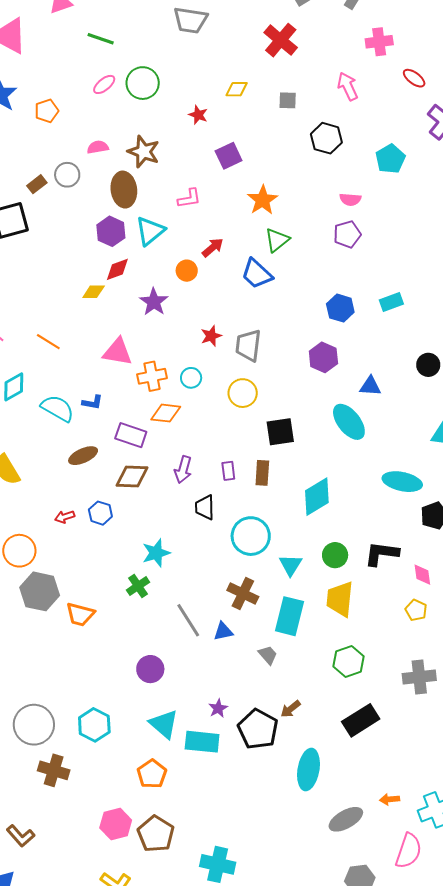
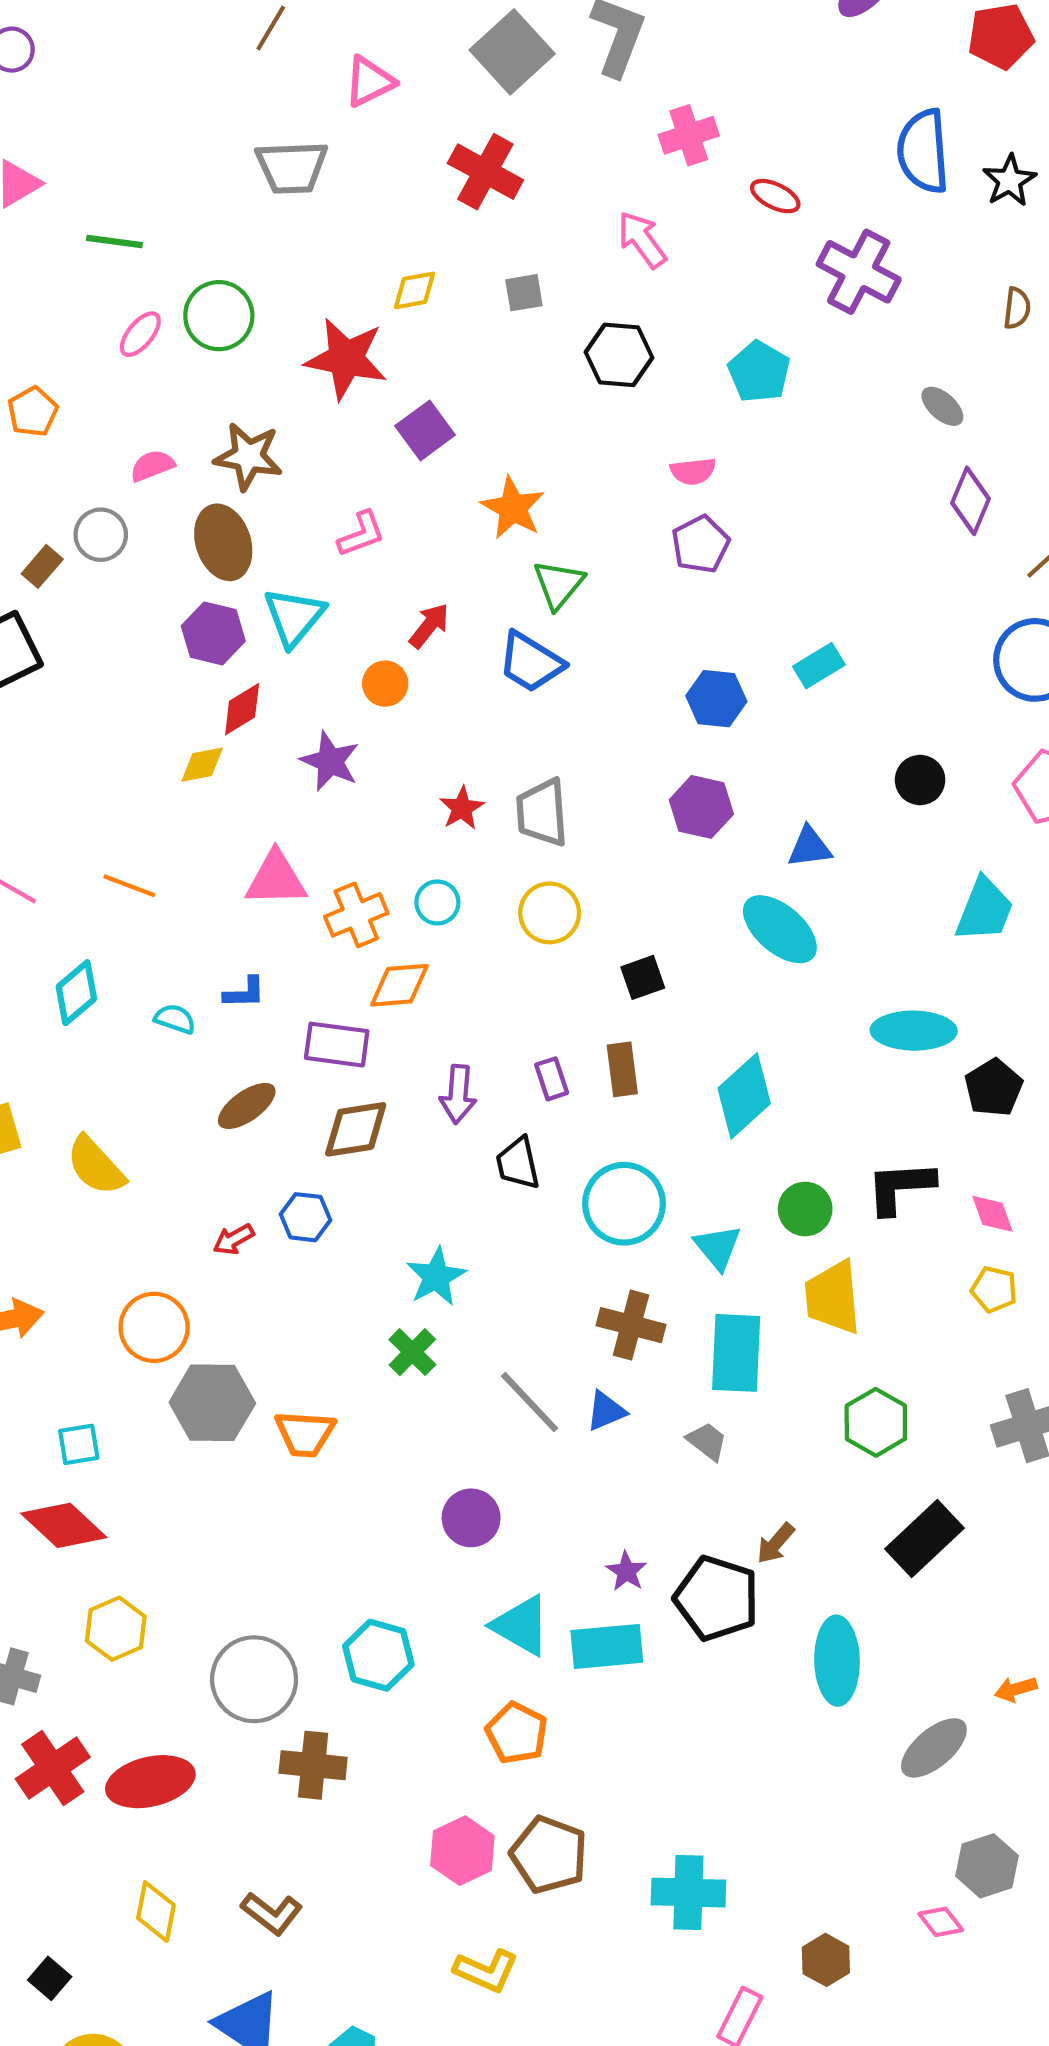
red star: (198, 115) -> (346, 359), size x2.0
cyan semicircle: (58, 408) -> (175, 1019), size x0.6
black square: (280, 432) -> (643, 977), size x0.7

